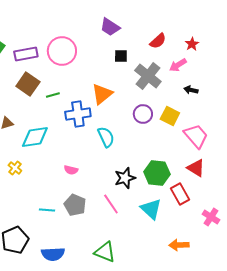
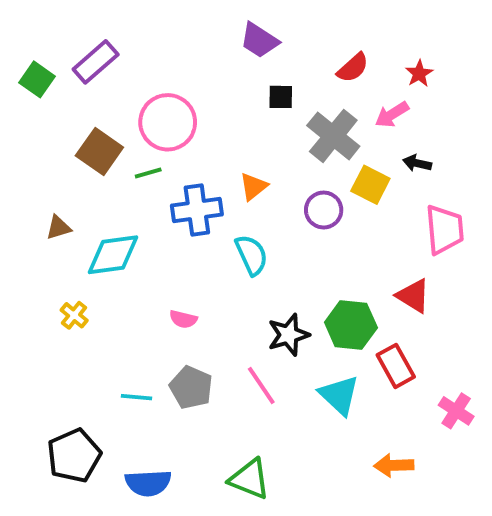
pink circle: (62, 51) -> (168, 122), moved
purple rectangle: (26, 54) -> (96, 62), moved, turned -30
orange triangle: (102, 94) -> (253, 187), moved, size x0.7
yellow square: (170, 116) -> (370, 185), moved
pink trapezoid: (196, 136) -> (444, 229), moved, turned 36
red triangle: (196, 168) -> (413, 296), moved

